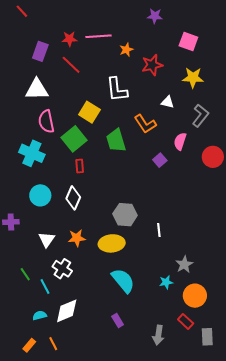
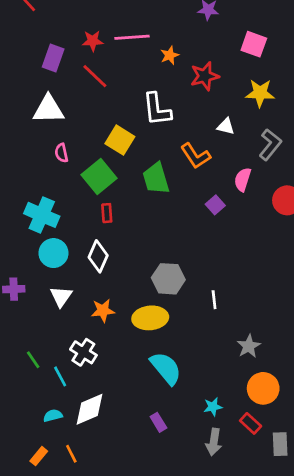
pink semicircle: (46, 122) -> (61, 153), size x0.6
cyan cross: (32, 153) -> (42, 215), moved
white triangle: (47, 240) -> (61, 296), moved
cyan star: (166, 282) -> (213, 407), moved

